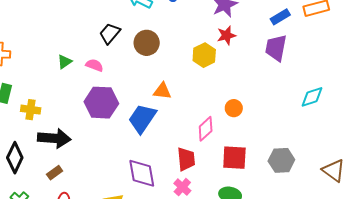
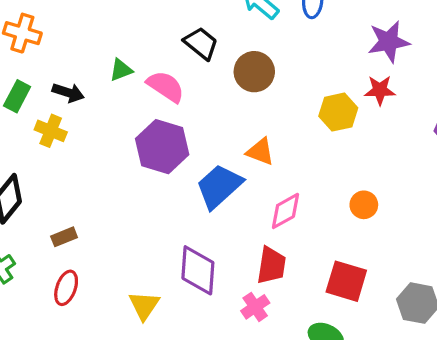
black trapezoid: (110, 33) -> (201, 43), turned 75
pink semicircle: (94, 65) -> (166, 86), size x1.4
pink diamond: (206, 129) -> (285, 211), moved
black arrow: (54, 138) -> (68, 93), moved, size x0.6

